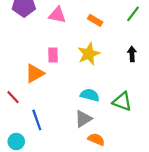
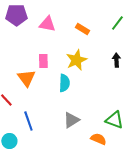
orange triangle: (35, 73) -> (26, 78), turned -36
cyan semicircle: (90, 95) -> (64, 83), moved, turned 78
green triangle: (122, 101) -> (114, 120), moved
orange semicircle: (96, 139) -> (98, 139), moved

